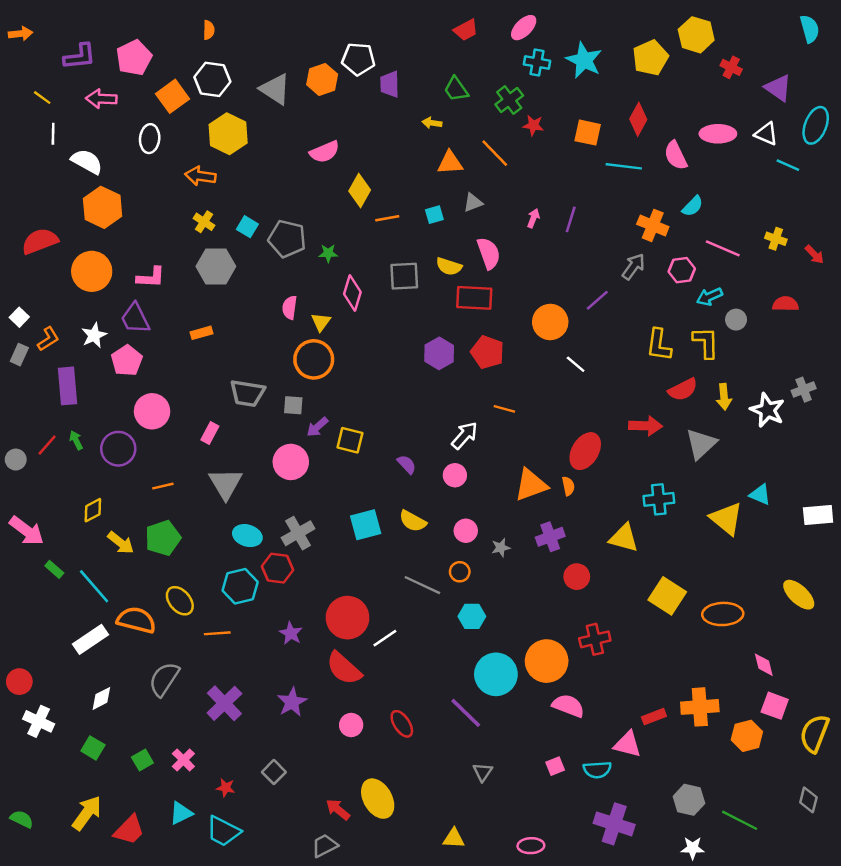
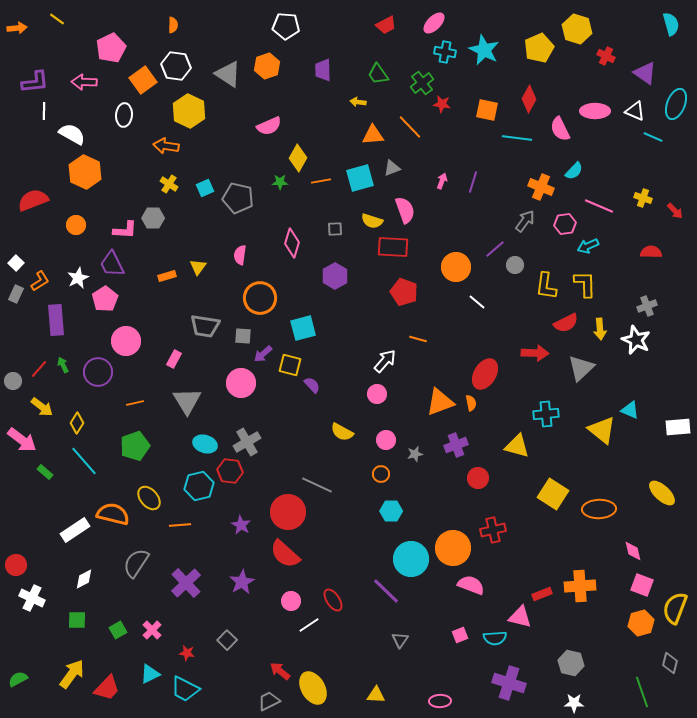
purple L-shape: (80, 57) -> (35, 82), moved
white pentagon: (358, 59) -> (286, 26), moved
yellow line: (42, 98) -> (57, 19), moved
cyan square: (434, 215) -> (360, 178), size x1.8
cyan square: (247, 227) -> (205, 188), turned 36
green star: (328, 253) -> (280, 182), moved
gray hexagon: (216, 266) -> (153, 218), moved, size x0.7
orange circle: (92, 271) -> (76, 225), size x0.6
gray square: (404, 276) -> (335, 229), size x0.6
gray circle: (736, 320) -> (515, 265), moved
yellow triangle: (321, 322) -> (198, 267), moved
purple hexagon: (439, 353) -> (335, 276), moved
gray cross: (804, 390) -> (647, 306), moved
purple semicircle: (407, 464) -> (312, 385), moved
yellow diamond: (93, 510) -> (77, 423), turned -30
cyan square: (366, 525) -> (303, 328), moved
yellow arrow: (121, 543) -> (42, 407), moved
gray line: (422, 585) -> (317, 485), moved
cyan line: (94, 586) -> (84, 461), moved
white line: (385, 638) -> (309, 625), moved
orange hexagon: (747, 736) -> (641, 623), moved
green square: (93, 748) -> (77, 620), turned -30
yellow ellipse: (378, 799) -> (313, 688), moved
green semicircle: (22, 819) -> (18, 679), turned -54
green line: (740, 820) -> (642, 692), moved, turned 44

